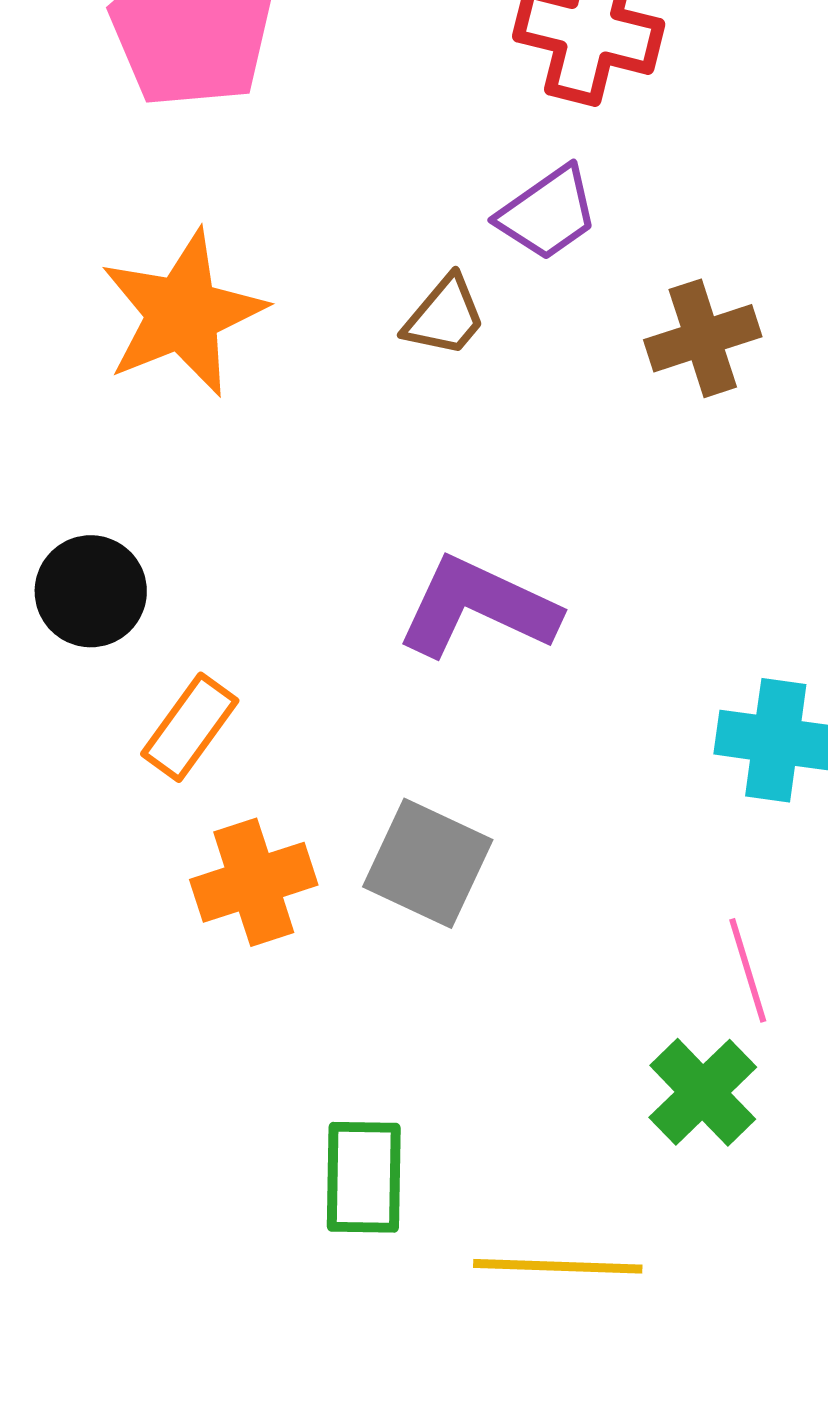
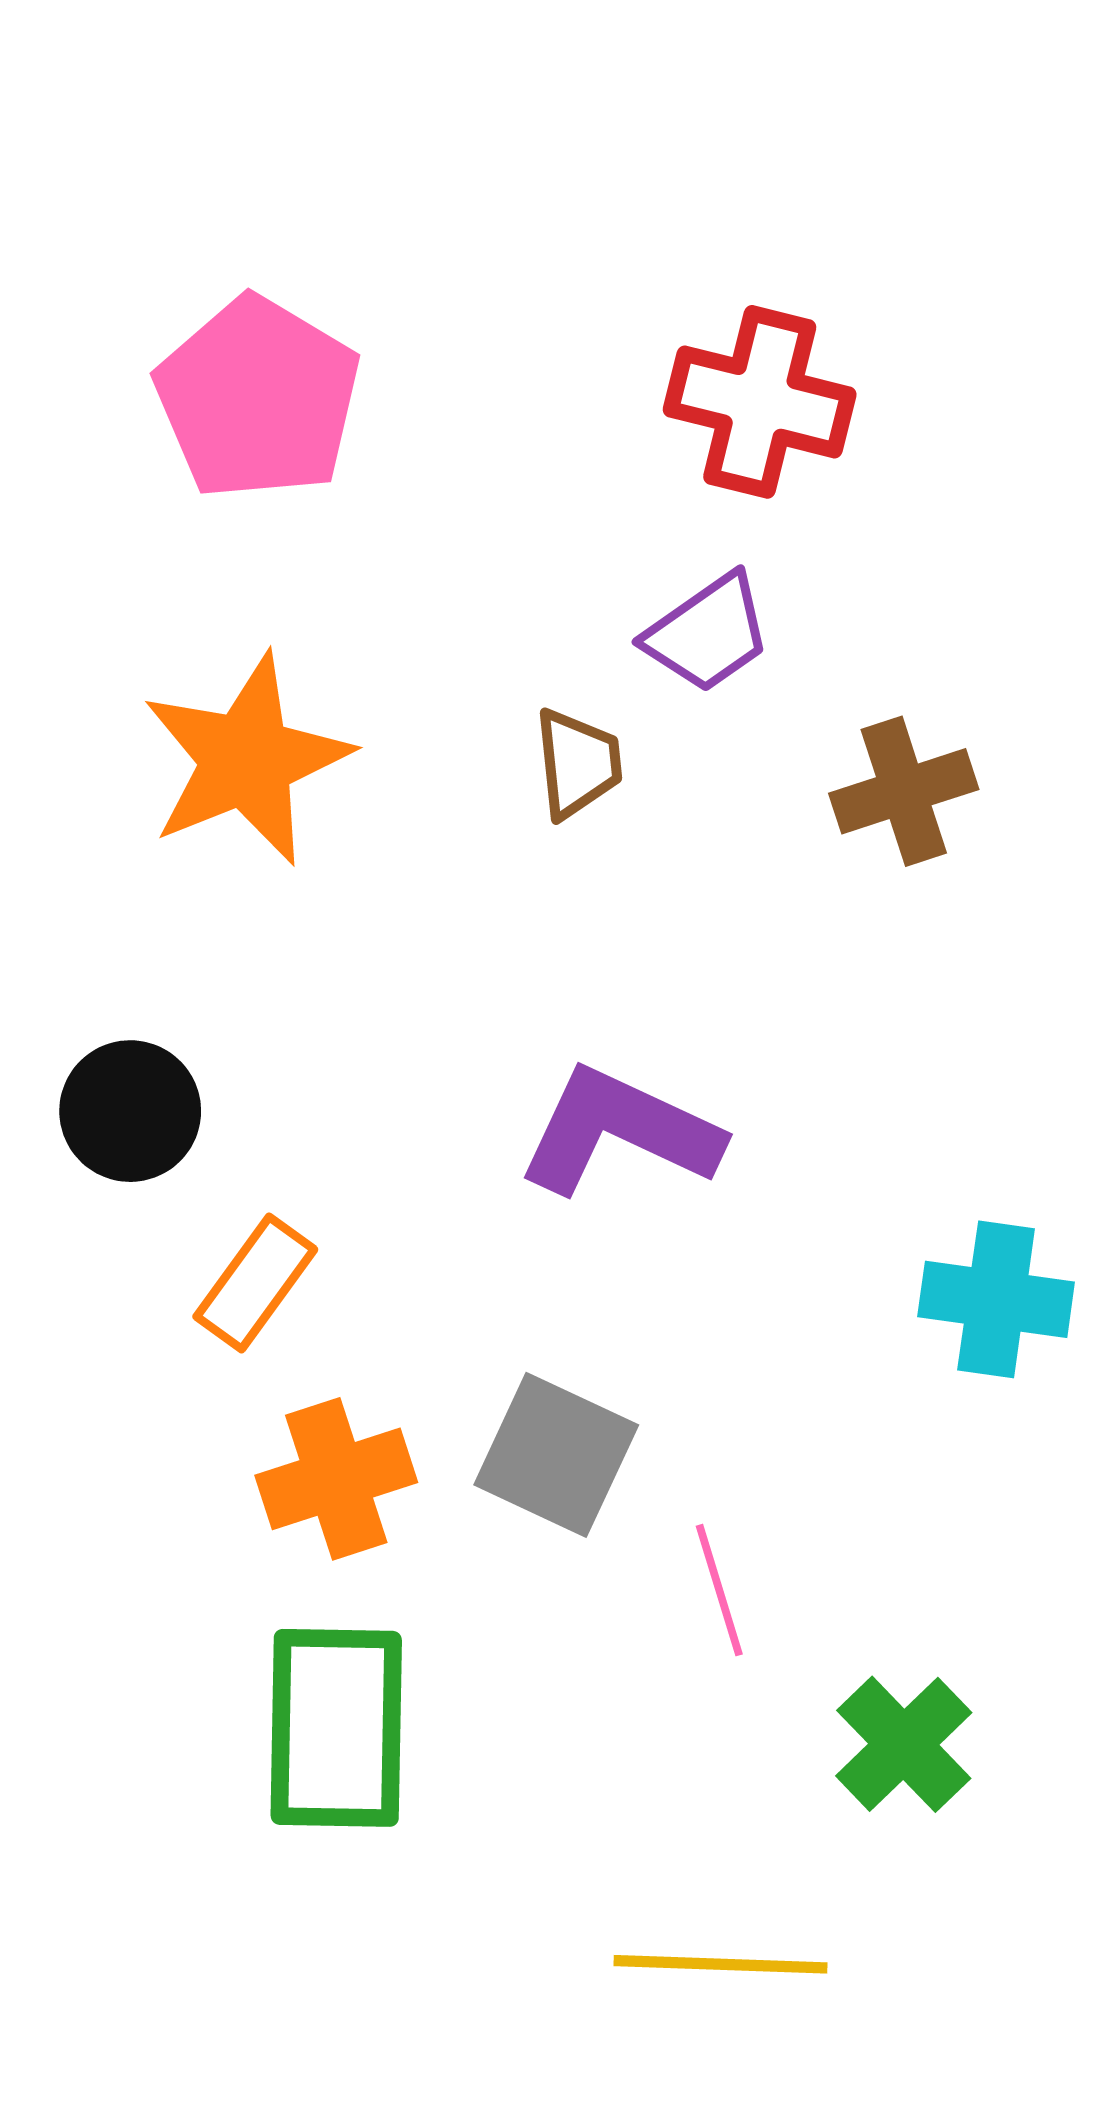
brown trapezoid: (445, 316) -> (578, 763), turned -46
pink line: (748, 970) -> (719, 1590), moved
green rectangle: (364, 1177) -> (336, 1728), moved, size x1.4

